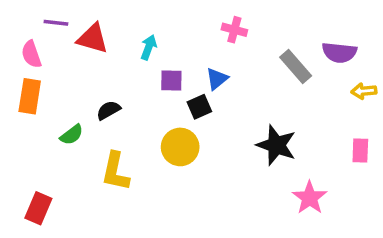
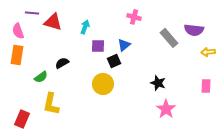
black star: (276, 145) -> (158, 83), size x0.7
yellow L-shape: (115, 171) -> (51, 104), moved
pink star: (310, 198) -> (166, 109), moved

